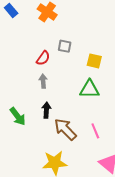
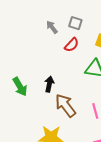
red semicircle: (43, 58) -> (72, 45), moved
gray arrow: (43, 81) -> (52, 27), moved, turned -40

